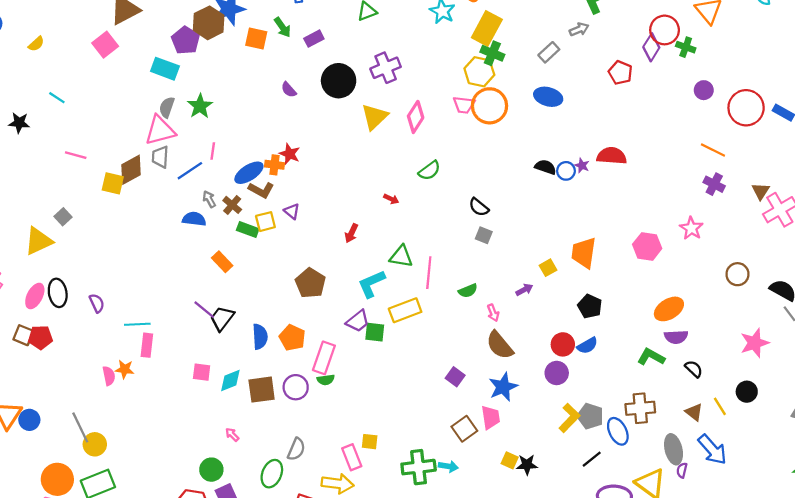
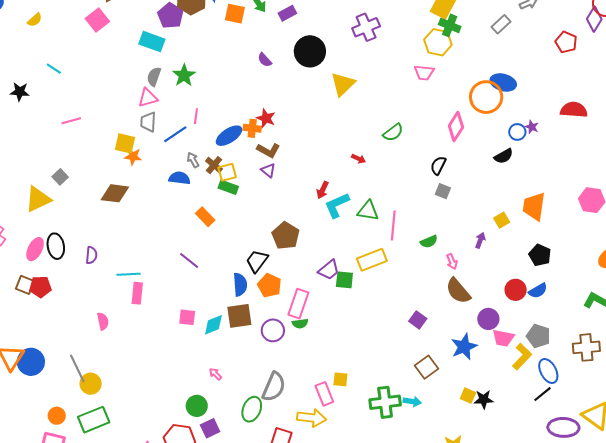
purple cross: (386, 68) -> (366, 27), moved
blue ellipse: (548, 97) -> (503, 82), moved
orange circle: (489, 106) -> (486, 97), moved
pink diamond: (416, 117) -> (456, 127), moved
pink triangle: (160, 130) -> (148, 98), size x0.7
pink line: (76, 155) -> (71, 121), turned -30
red semicircle: (612, 156) -> (574, 110), moved
black semicircle: (545, 167) -> (504, 156), moved, turned 132
brown diamond: (131, 170) -> (115, 193), moved, turned 36
yellow square: (113, 183) -> (125, 143), moved
brown L-shape: (261, 190) -> (268, 150), moved
black semicircle: (479, 207) -> (438, 165), turned 78
yellow square: (265, 222) -> (227, 172), moved
cyan L-shape: (372, 284) -> (337, 205), moved
purple arrow: (524, 290) -> (480, 240), turned -42
purple semicircle: (97, 303) -> (91, 255), turned 30
black trapezoid: (222, 318) -> (257, 261), moved
orange star: (125, 369) -> (133, 156), moved
purple circle: (557, 373) -> (488, 319), moved
blue star: (503, 387) -> (464, 347), moved
brown square: (262, 390) -> (239, 316), moved
gray pentagon: (590, 416) -> (538, 336), moved
pink trapezoid: (491, 417) -> (503, 338), moved, turned 110
blue circle: (29, 420) -> (31, 362), size x1.4
blue ellipse: (618, 431) -> (548, 371), moved
gray semicircle: (296, 449) -> (274, 387), size x1.4
orange circle: (57, 479) -> (57, 416), size x0.6

